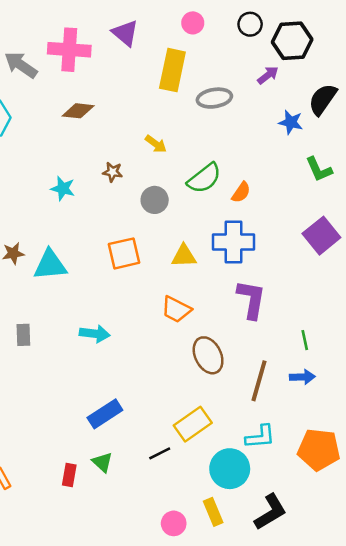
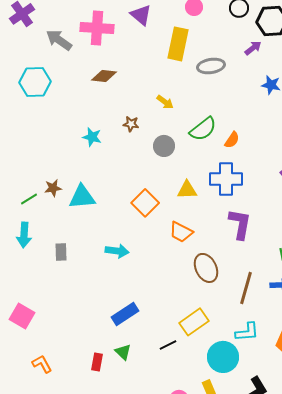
orange square: (124, 253) -> (145, 203), moved, turned -32

